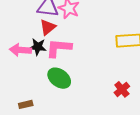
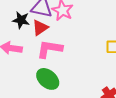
black star: (38, 47) -> (21, 20), moved

